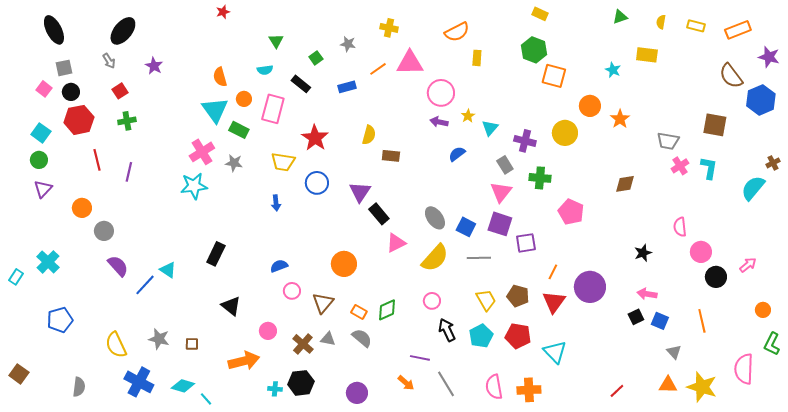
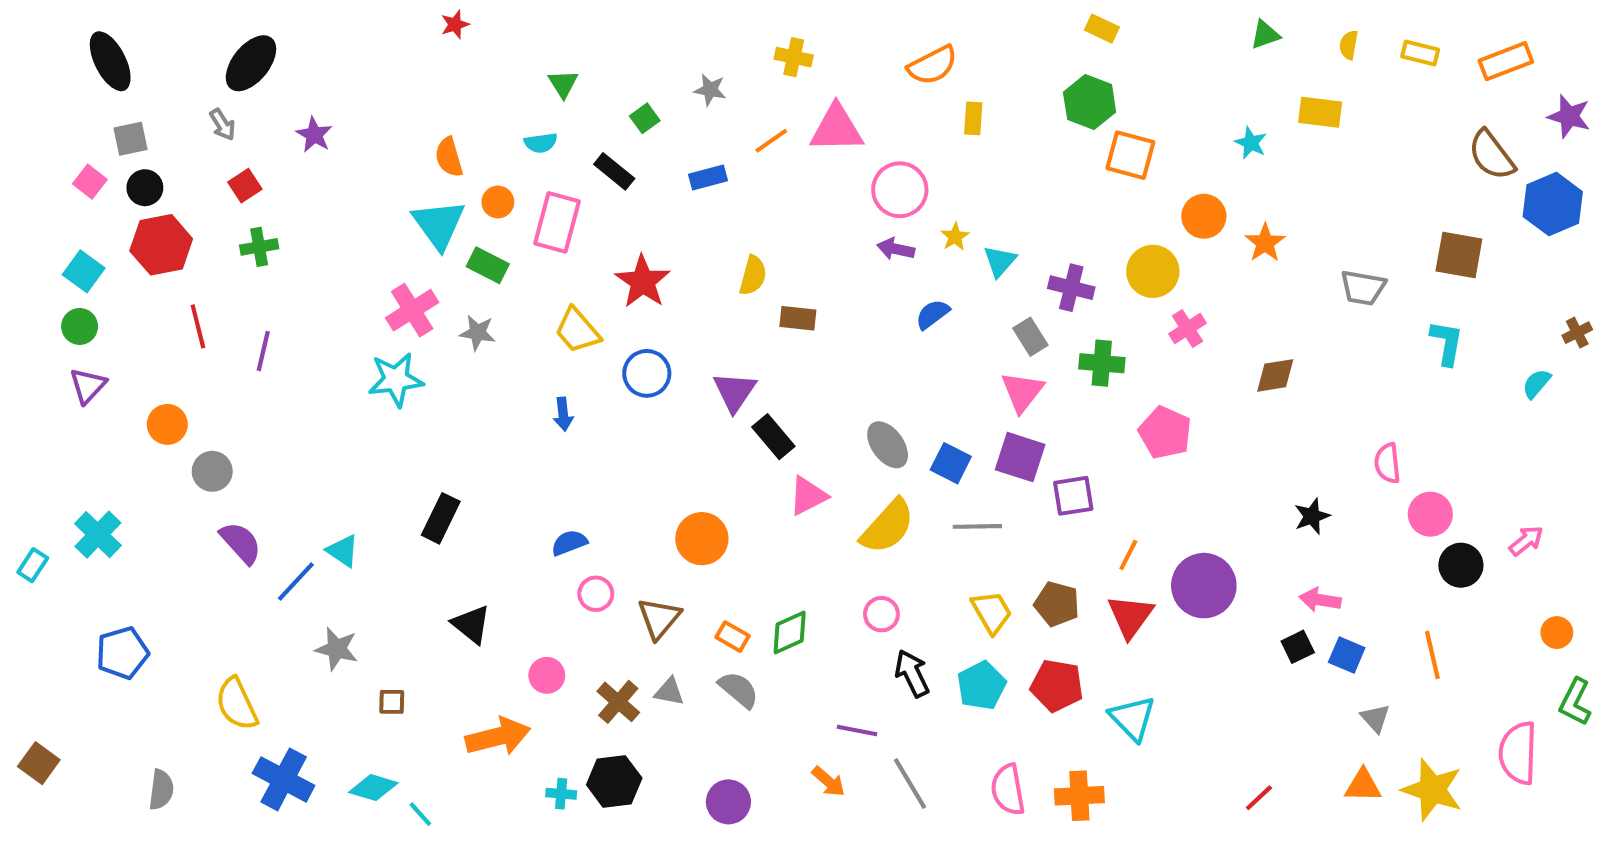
yellow trapezoid: (283, 162) -> (577, 331), turned 40
pink cross: (680, 166) -> (1188, 328), moved
cyan semicircle: (753, 188) -> (1536, 384), size x0.6
gray star: (159, 339) -> (337, 649), moved

